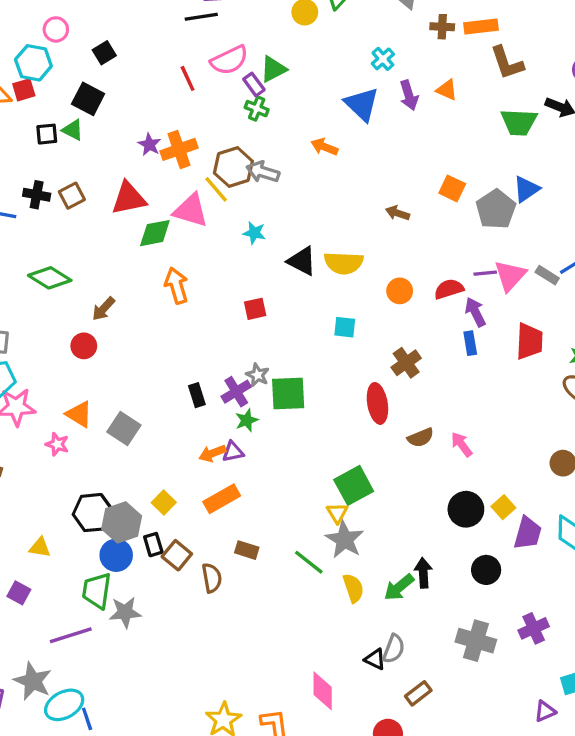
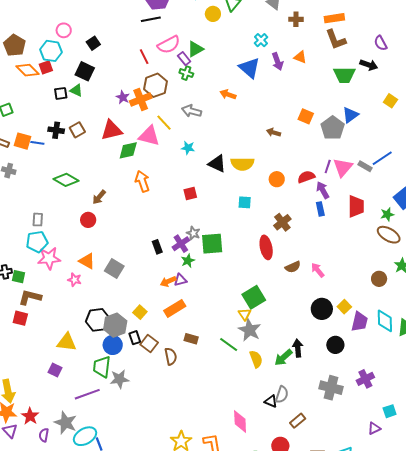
orange rectangle: (481, 26) -> (334, 18), moved
brown hexagon: (233, 167) -> (156, 85), moved
purple line: (485, 273) -> (328, 167), turned -64
yellow triangle: (40, 547) -> (67, 342), size x1.5

